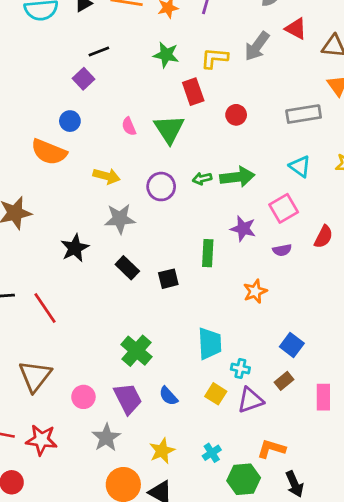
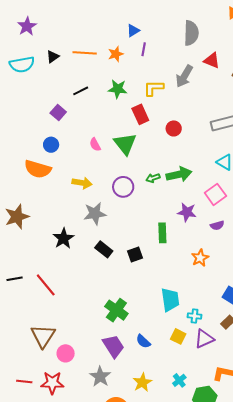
black line: (99, 52) -> (81, 91), moved
pink circle: (83, 397) -> (66, 353), moved

